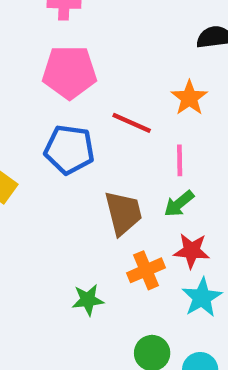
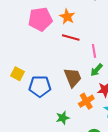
orange star: (189, 98) -> (67, 17), moved
blue pentagon: (69, 150) -> (40, 86), moved

